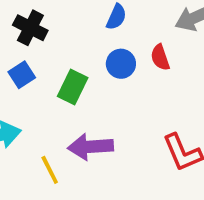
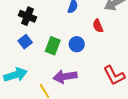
blue circle: (121, 64) -> (77, 44), moved

